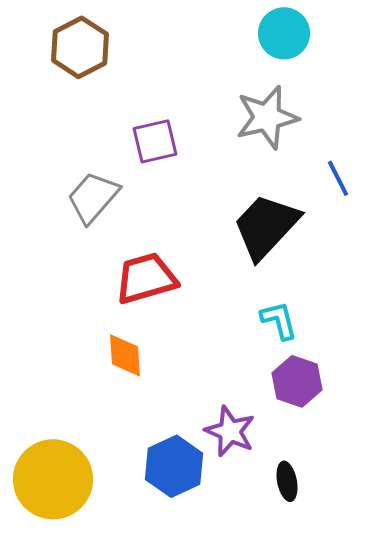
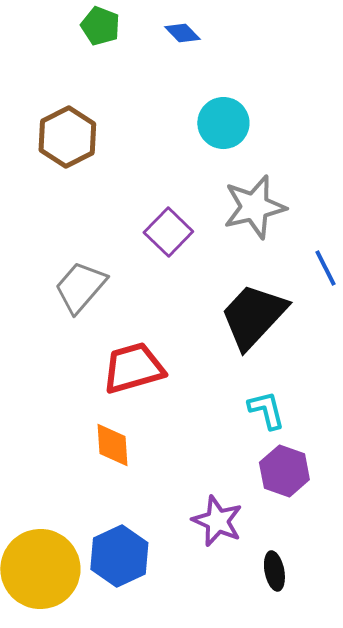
cyan circle: (284, 33) -> (223, 123), moved
purple square: (155, 141) -> (168, 232), moved, turned -33
blue hexagon: (174, 466) -> (119, 556), moved

